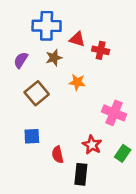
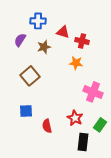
blue cross: (47, 26) -> (38, 21), size x0.7
purple semicircle: (21, 60) -> (20, 40), moved
orange star: (77, 82) -> (76, 63), moved
black rectangle: (81, 174) -> (83, 142), moved

